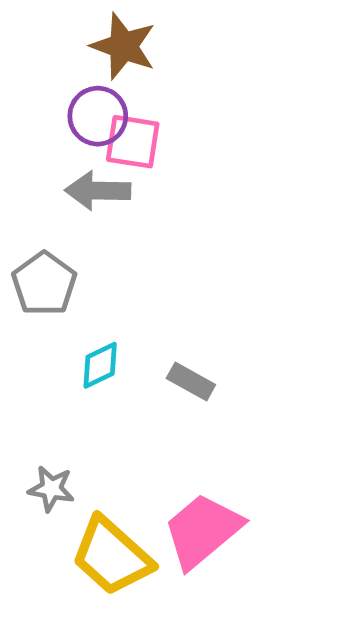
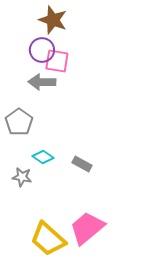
cyan diamond: (100, 365) -> (43, 157), turned 60
gray star: (51, 489) -> (22, 177), moved

